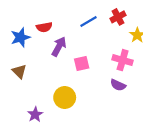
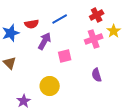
blue line: (88, 21) -> (60, 19), moved
pink cross: (123, 60) -> (94, 39), moved, turned -36
purple semicircle: (118, 85) -> (97, 75), turned 48

